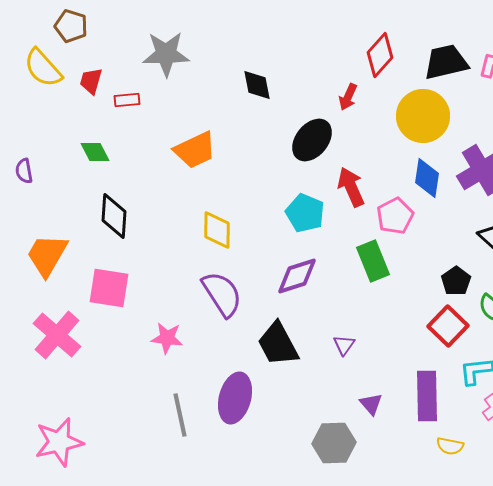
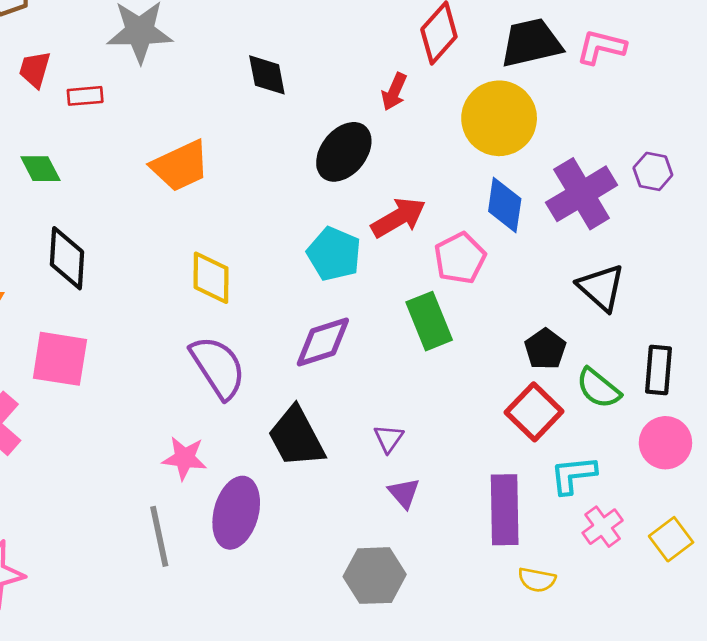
red arrow: (351, 187) -> (398, 218), turned 84
pink star: (167, 338) -> (184, 458), moved
purple triangle: (371, 404) -> (404, 493), moved

